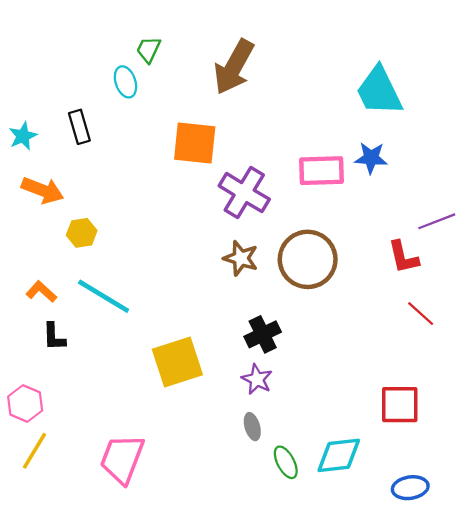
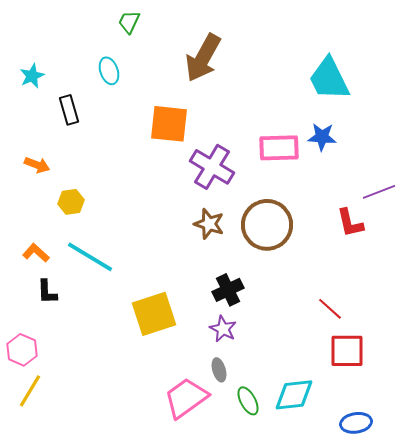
green trapezoid: (149, 50) -> (129, 22), moved
cyan star: (23, 136) -> (32, 76), moved
orange arrow: (42, 190) -> (37, 165), size x0.7
red line: (421, 314) -> (330, 309), moved
pink trapezoid: (122, 459) -> (186, 398), moved, turned 33

